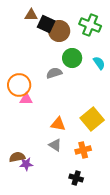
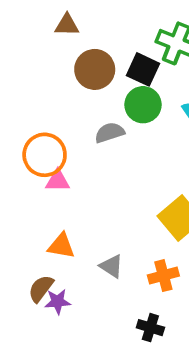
black square: (46, 24) -> (143, 69), moved
brown circle: (59, 31) -> (95, 69), moved
orange triangle: (58, 124) -> (61, 246), moved
brown semicircle: (17, 157) -> (41, 289), turned -42

